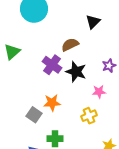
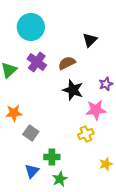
purple cross: (52, 65) -> (37, 62), moved
pink star: (99, 92) -> (96, 110), size x1.5
orange star: (52, 103) -> (14, 113), moved

